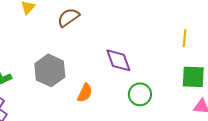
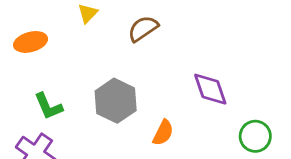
green circle: (140, 94) -> (255, 136), moved

